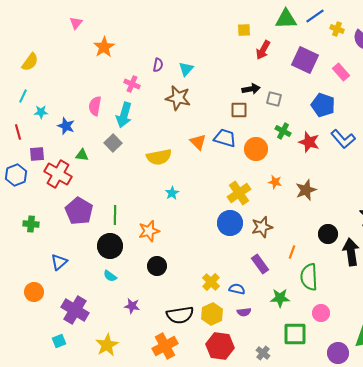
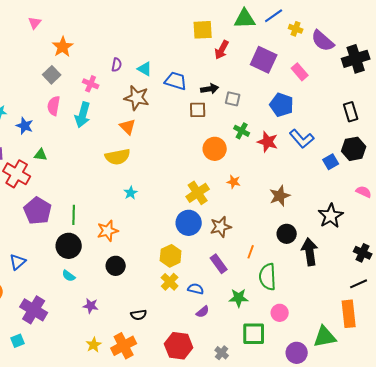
yellow square: (244, 30) -> (203, 30), size x1.5
cyan triangle: (186, 69) -> (145, 69), turned -42
blue trapezoid: (225, 138) -> (176, 81), moved
orange triangle: (198, 142) -> (128, 127), moved
gray square: (113, 143) -> (52, 75), moved
brown star: (306, 190) -> (280, 196), moved
purple semicircle: (244, 312) -> (203, 312), turned -32
yellow hexagon: (212, 314) -> (171, 256), moved
black semicircle: (180, 315) -> (139, 315), size x0.6
yellow star: (107, 345) -> (94, 345), moved, size x0.7

